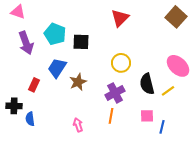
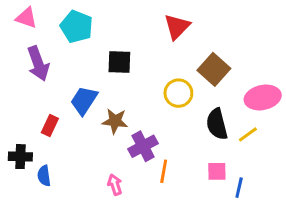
brown square: (176, 17) -> (214, 69), moved
cyan pentagon: (55, 34) -> (77, 27), moved
pink ellipse: (178, 66) -> (263, 97), turned -55
brown star: (78, 82) -> (115, 121), turned 30
purple cross: (115, 93) -> (143, 146), moved

